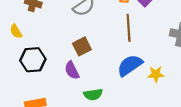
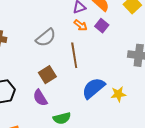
brown line: (129, 28) -> (74, 55), moved

